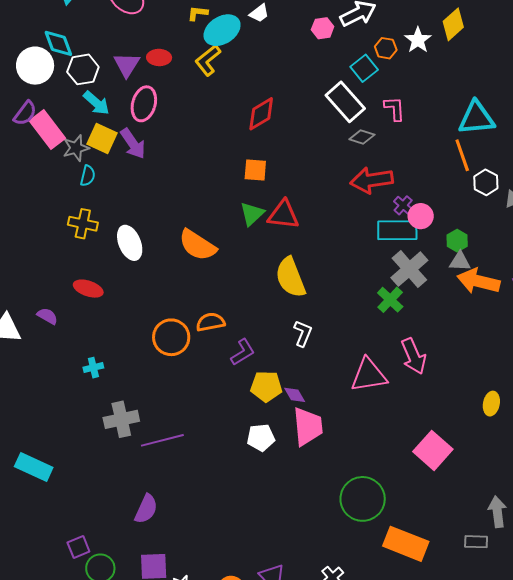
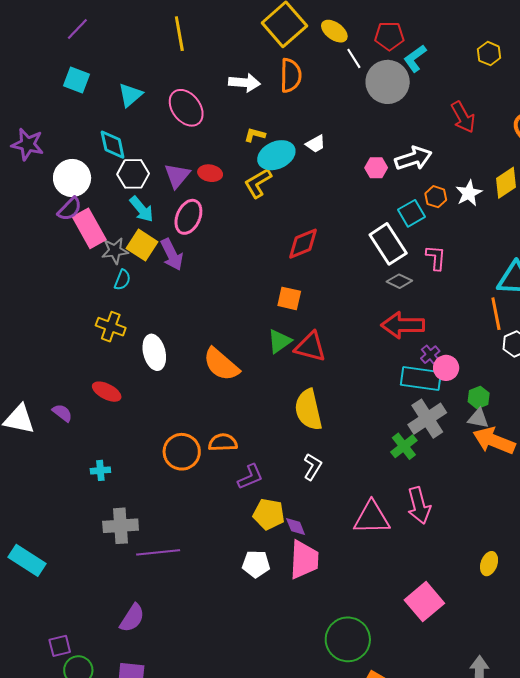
white circle: (35, 66) -> (72, 178), moved

